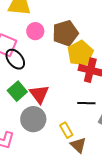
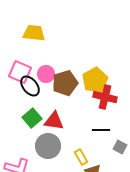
pink circle: (35, 31) -> (46, 74), moved
brown pentagon: (65, 33) -> (65, 83), moved
red triangle: (39, 94) -> (54, 121), turned -45

